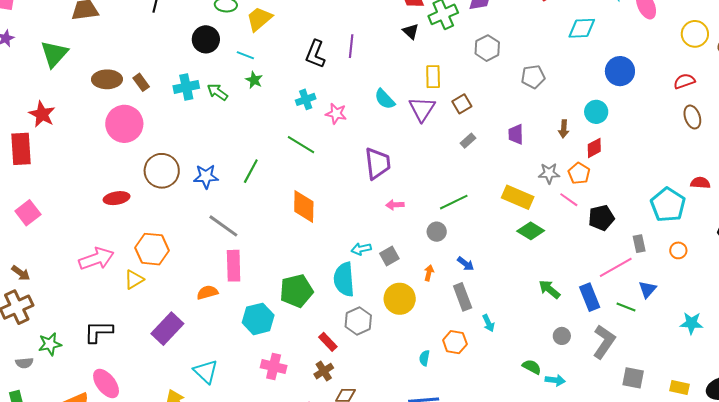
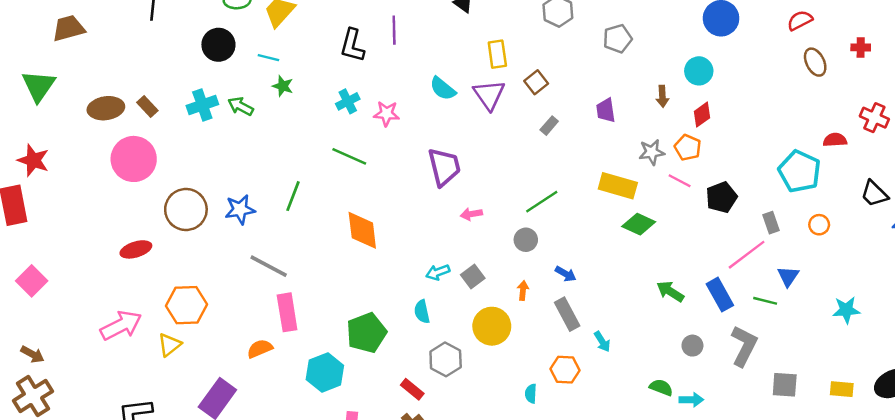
cyan semicircle: (344, 279) -> (422, 312), size x0.6

